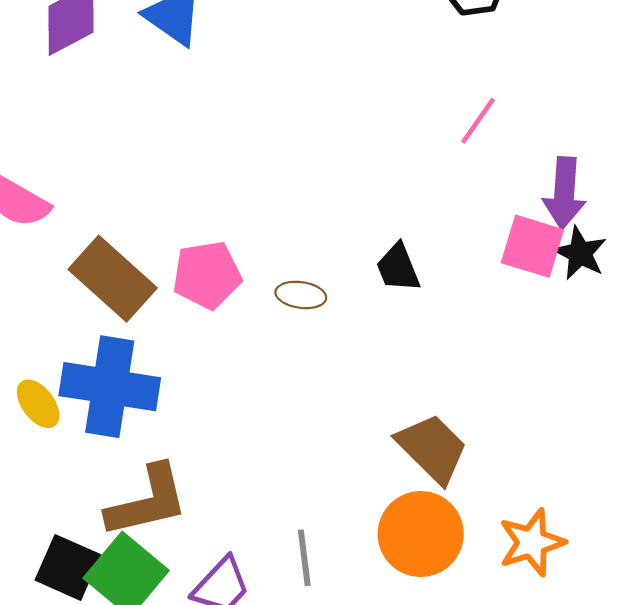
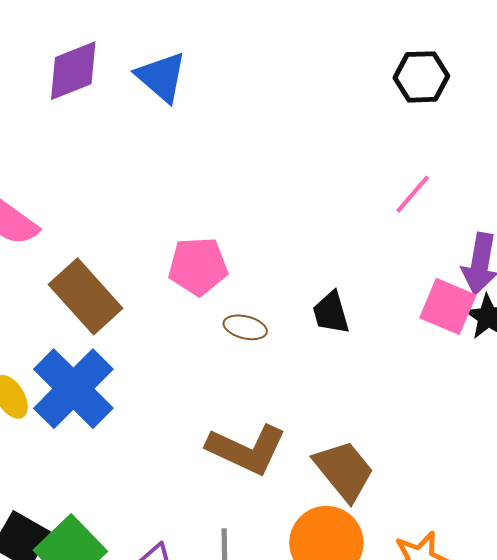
pink pentagon: (207, 275) -> (198, 266), moved
blue cross: (110, 387) -> (73, 389), turned 30
brown L-shape: (147, 501) -> (247, 449), moved, turned 32

